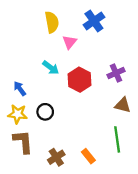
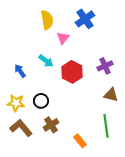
blue arrow: (20, 89) -> (20, 71), moved
brown L-shape: (23, 142) -> (21, 128), turned -35
brown cross: (56, 157) -> (51, 125), moved

